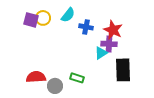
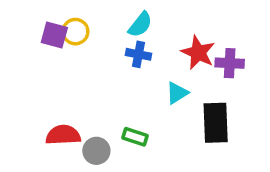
cyan semicircle: (68, 15) -> (140, 25), moved
blue cross: (86, 27) -> (139, 54), moved
purple cross: (109, 44) -> (230, 63), moved

